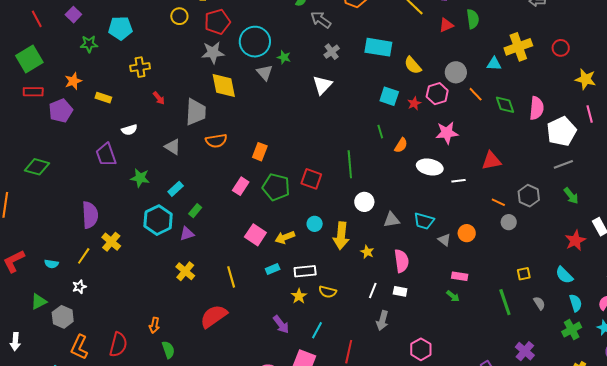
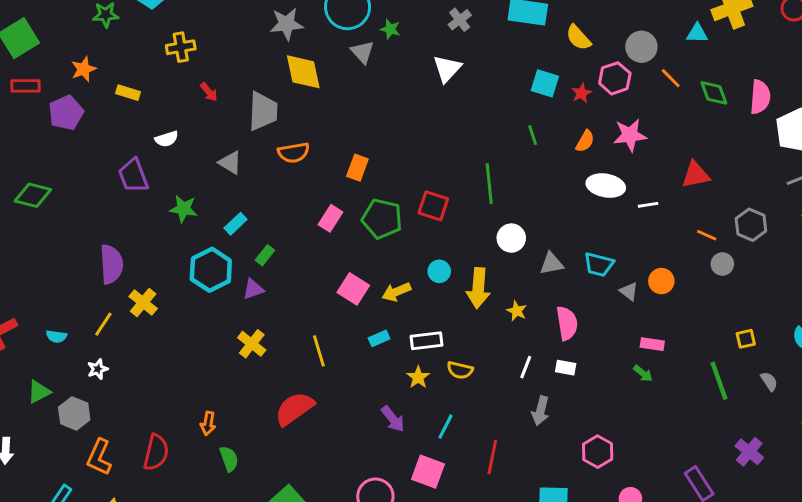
orange semicircle: (401, 145) -> (585, 141), moved

